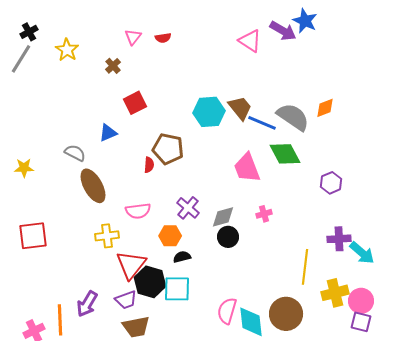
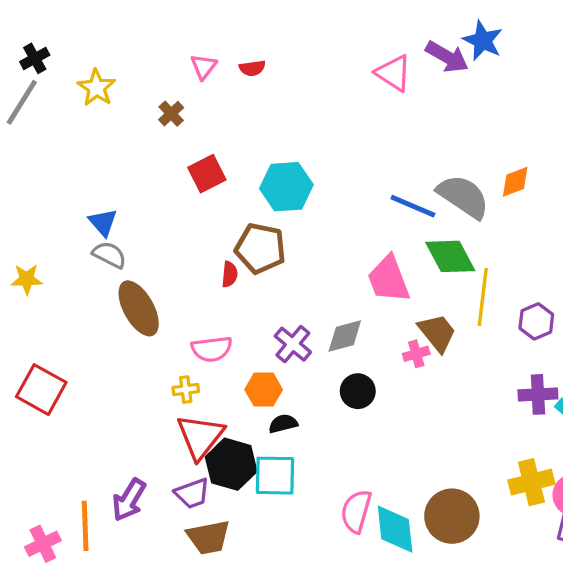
brown trapezoid: (240, 108) -> (437, 333), moved
cyan hexagon: (209, 112) -> (286, 187), moved
blue triangle: (108, 133) -> (103, 222), moved, turned -48
purple hexagon: (331, 183) -> (536, 321), moved
gray diamond: (223, 217) -> (345, 336), moved
red square: (33, 236) -> (41, 390), turned 36
yellow cross: (107, 236) -> (186, 390), moved, size x0.7
yellow line: (305, 267) -> (483, 297), moved

